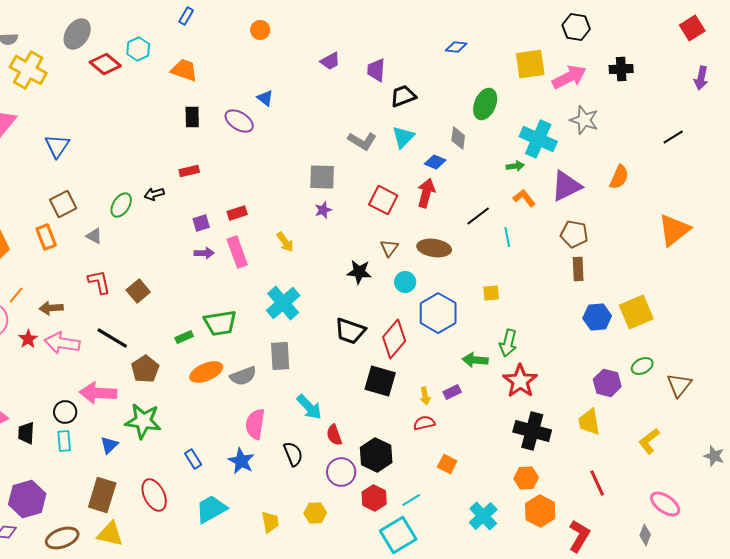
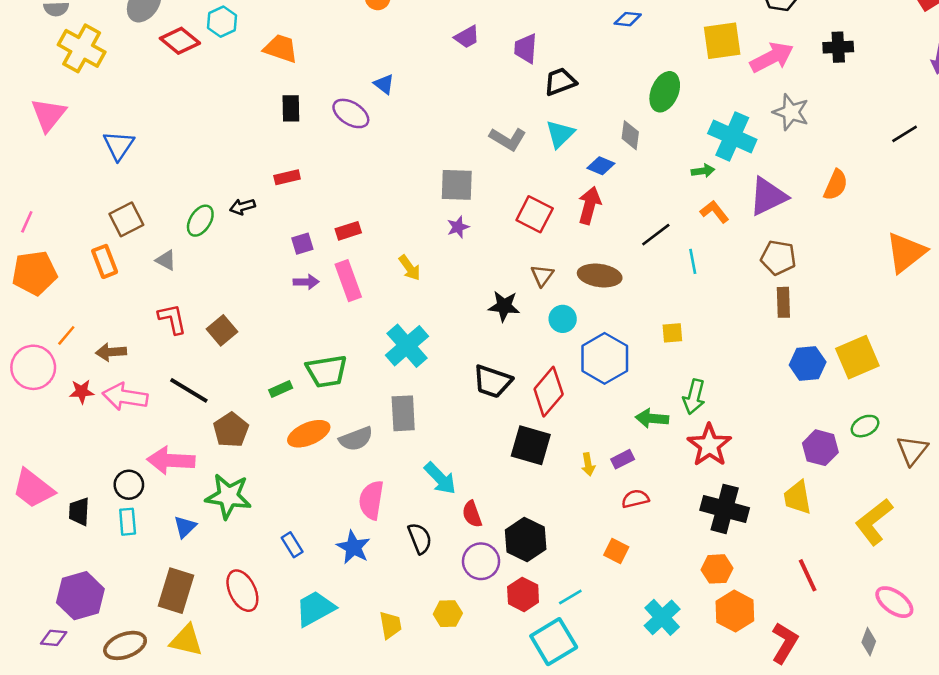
red star: (28, 339) -> (82, 392), turned 30
red semicircle: (424, 423) -> (635, 499), moved
yellow L-shape: (649, 441) -> (874, 522), size x1.4

